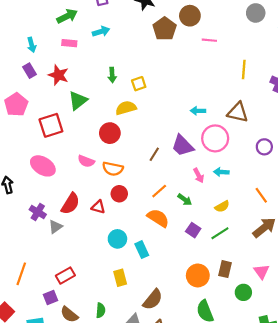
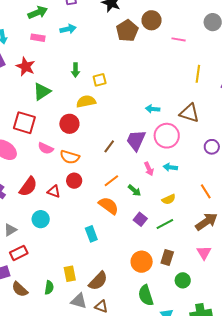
pink line: (209, 40) -> (179, 39), moved
red square: (51, 125) -> (24, 123), moved, turned 30
purple trapezoid: (183, 146) -> (136, 140), turned 65
gray triangle: (55, 227) -> (10, 230), moved
cyan circle: (117, 239) -> (41, 219), moved
pink triangle: (261, 272) -> (204, 253), moved
yellow rectangle: (120, 278) -> (70, 274), moved

